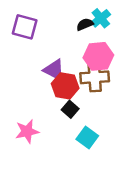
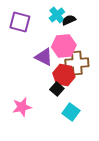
cyan cross: (101, 18) -> (57, 15), moved
pink hexagon: (98, 56) -> (64, 46), moved
red hexagon: (65, 86) -> (64, 75), moved

